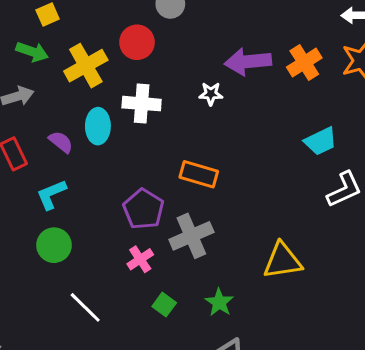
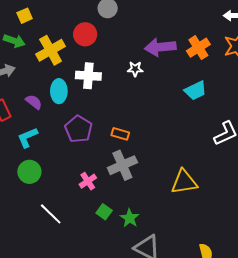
cyan trapezoid: (321, 141) -> (195, 91), moved
orange rectangle: (199, 174) -> (120, 134), moved, size x0.7
purple pentagon: (143, 209) -> (79, 129), moved
green star: (219, 302) -> (130, 218), moved

